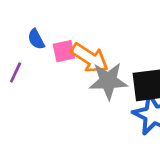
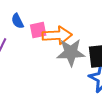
orange arrow: (90, 58) -> (57, 35), turned -36

